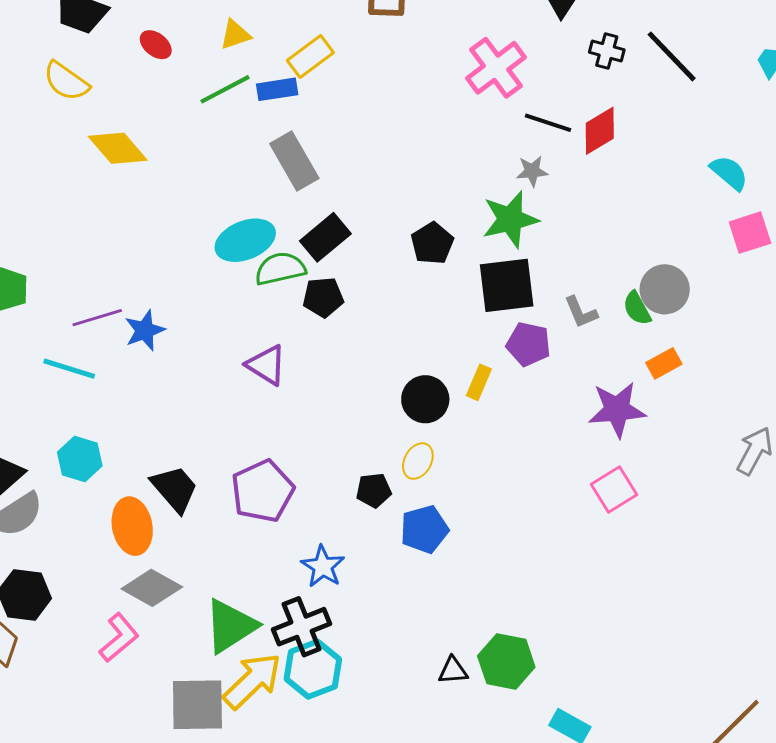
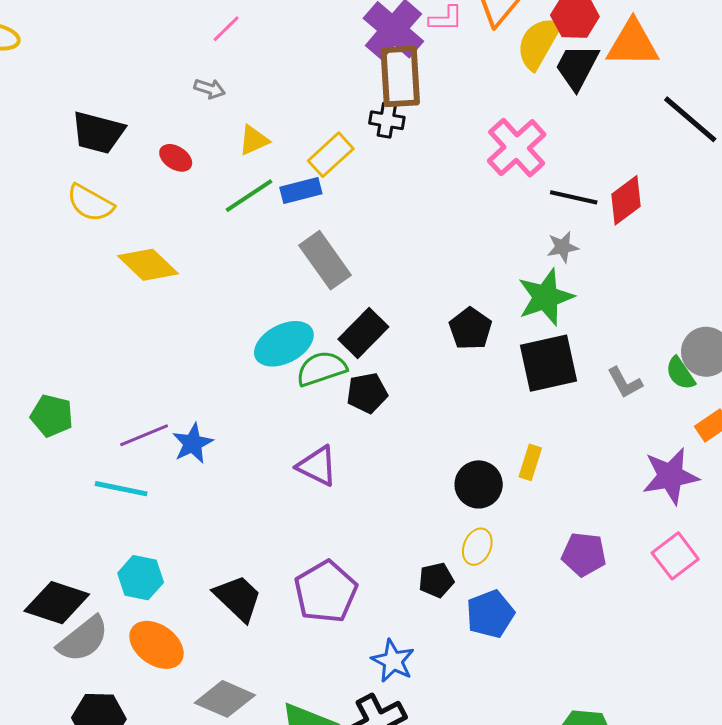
black cross: (607, 51) -> (387, 120), moved
purple pentagon: (528, 344) -> (584, 554), moved
orange ellipse: (132, 526) -> (157, 645), moved, turned -38

